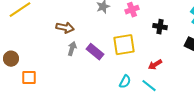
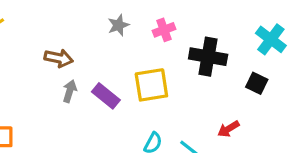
black cross: (160, 27) -> (208, 57), size x1.6
red arrow: (155, 65) -> (228, 129), moved

